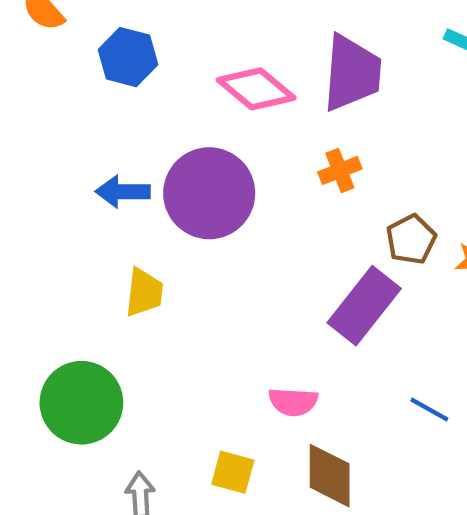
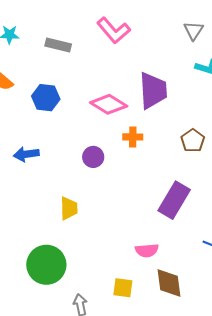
orange cross: (340, 170) -> (133, 137), moved, turned 30
blue arrow: (123, 192) -> (26, 154), moved
purple circle: (209, 193) -> (93, 157), size x0.5
brown pentagon: (411, 239) -> (193, 141), moved

